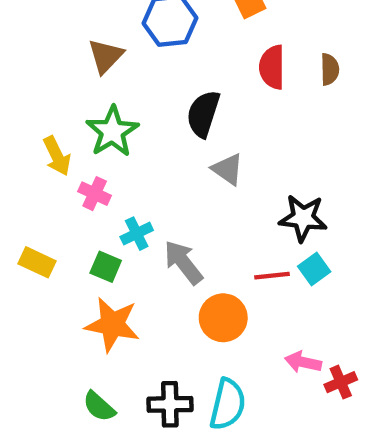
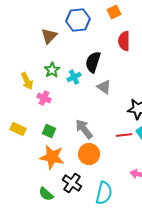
green star: (112, 131) -> (52, 70), size x0.7
cyan cross: (137, 234) -> (74, 77), moved
orange circle: (223, 318) -> (89, 154), moved
black cross: (170, 404) -> (72, 183), moved, turned 36

